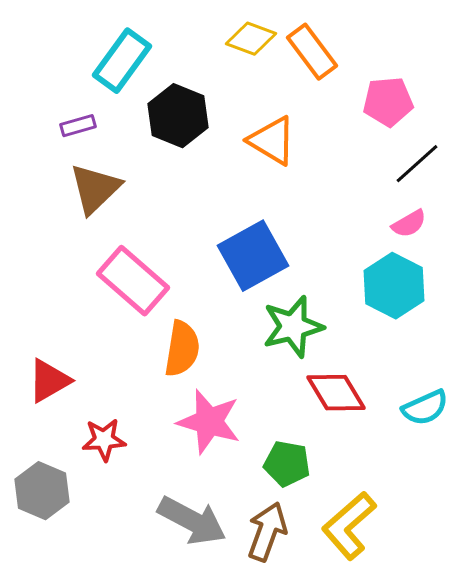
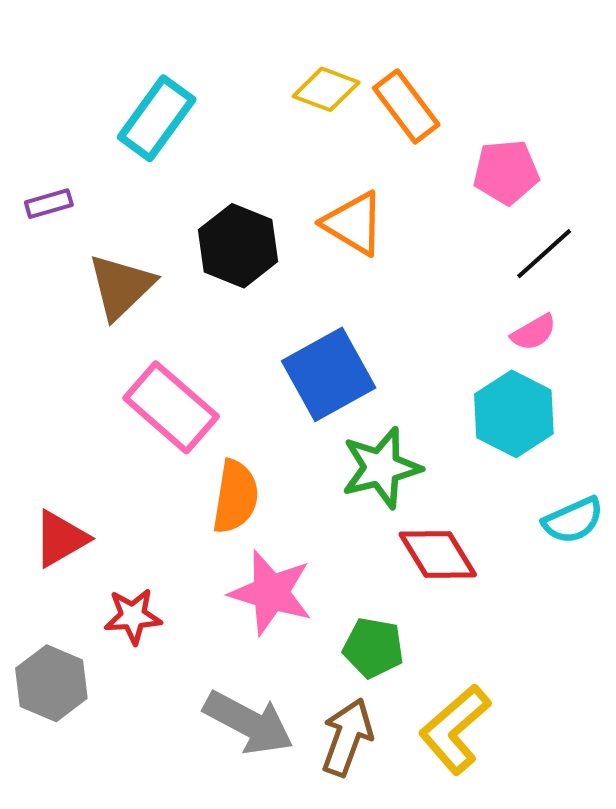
black hexagon: (178, 116) -> (238, 246), moved
purple rectangle: (78, 126) -> (49, 204), moved
cyan semicircle: (425, 408) -> (573, 520), moved

